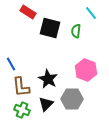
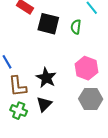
gray hexagon: (72, 99) -> (91, 99), moved

